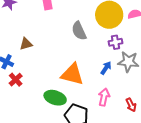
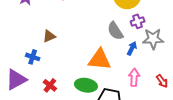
gray semicircle: (79, 31) -> (115, 31), moved
red cross: (16, 80) -> (50, 85), moved

